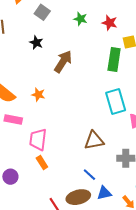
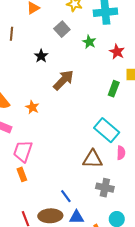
gray square: (42, 12) -> (62, 29), moved
green rectangle: (114, 60) -> (114, 89), size x0.7
cyan rectangle: (116, 102) -> (107, 130), turned -45
brown triangle: (94, 140) -> (93, 159), moved

